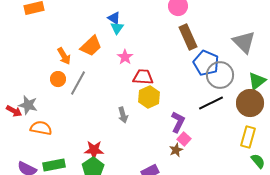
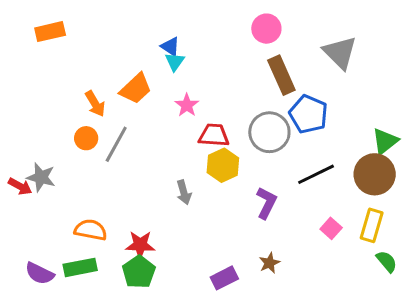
gray triangle: (244, 42) -> (340, 53), moved
gray circle: (220, 75) -> (269, 132), moved
orange semicircle: (41, 128) -> (91, 230), moved
pink square: (184, 139) -> (331, 228), moved
brown star: (176, 150) -> (269, 263), moved

